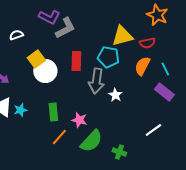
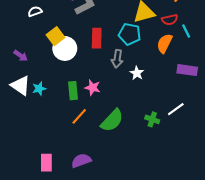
cyan line: (165, 69) -> (186, 31), moved
gray arrow: (96, 81) -> (117, 59), size x0.7
purple rectangle: (164, 92) -> (187, 70), turned -30
pink star: (79, 120) -> (93, 88), moved
green cross: (119, 152) -> (152, 119), moved

